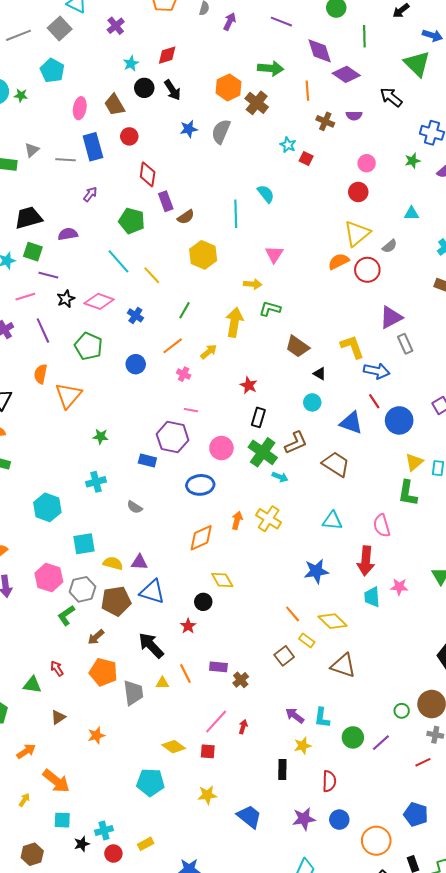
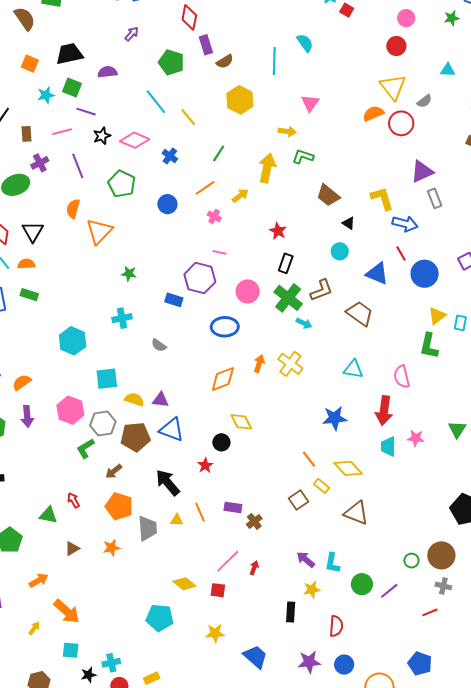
yellow triangle: (357, 233) -> (393, 87), turned -32
orange star: (96, 735) -> (112, 548), moved

